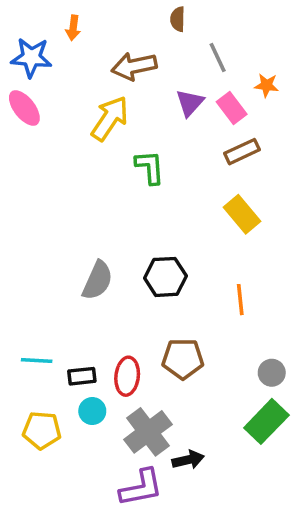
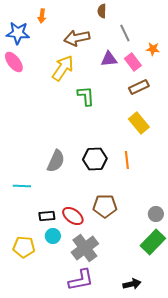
purple triangle: (190, 103) -> (109, 59), turned 42
orange line: (240, 300) -> (127, 160), moved
cyan line: (37, 361) -> (22, 186), moved
red ellipse: (127, 376) -> (73, 216), turned -60
black arrow: (188, 460) -> (132, 284), moved

